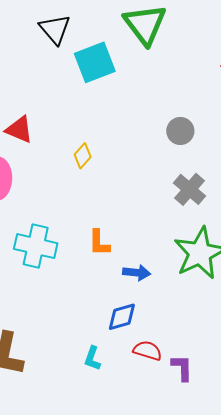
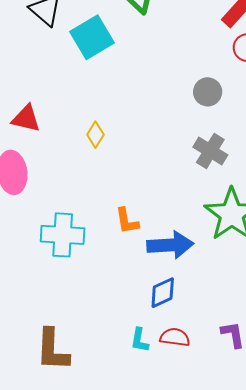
gray circle: (180, 131) -> (208, 92), moved
blue arrow: (137, 273) -> (170, 245), size x1.6
red semicircle: (147, 351) -> (175, 337), moved

